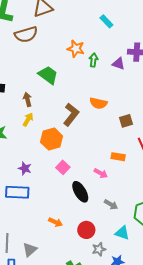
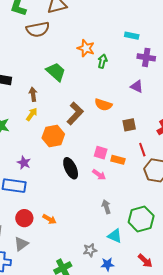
cyan rectangle: (106, 21) -> (132, 36), moved, turned -40
purple triangle: (118, 64) -> (137, 86), moved
pink square: (63, 167) -> (101, 153), moved, turned -32
black ellipse: (80, 192) -> (71, 168), moved
gray arrow: (111, 205) -> (106, 207), turned -144
red circle: (86, 230) -> (24, 218), moved

